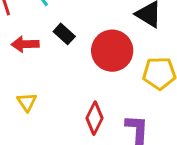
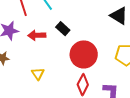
red circle: (112, 51) -> (84, 54), moved

